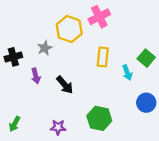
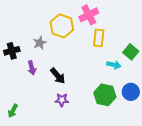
yellow rectangle: (103, 57) -> (99, 38), moved
cyan arrow: (127, 73) -> (114, 65), turned -56
green hexagon: (99, 118) -> (105, 95), moved
purple star: (58, 127) -> (62, 100), moved

